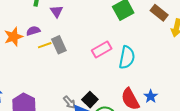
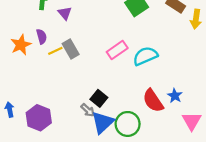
purple semicircle: (33, 31) -> (42, 36), turned 96
cyan semicircle: (127, 57) -> (145, 56), turned -120
black square: (90, 100) -> (99, 98), moved

